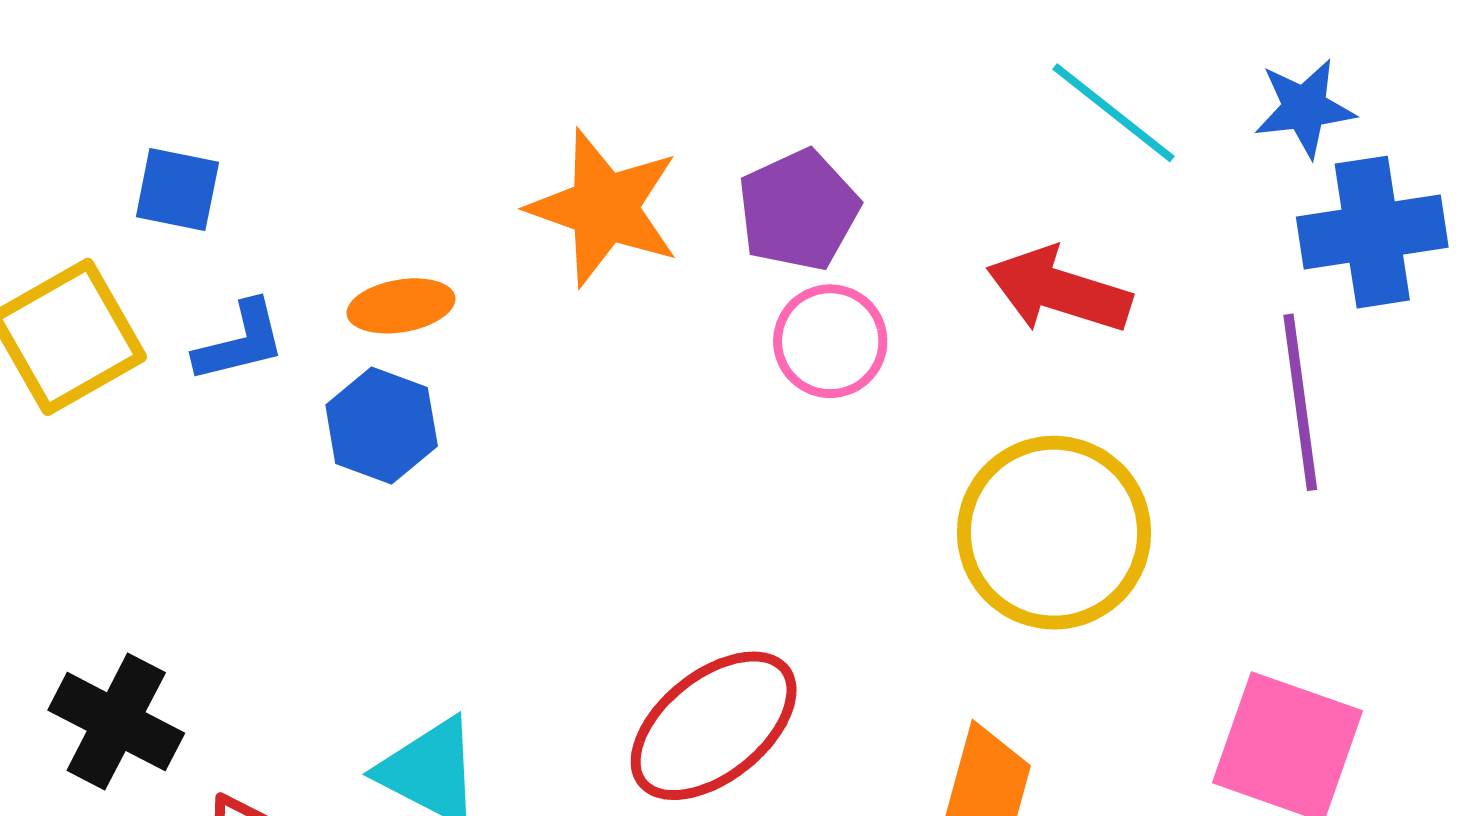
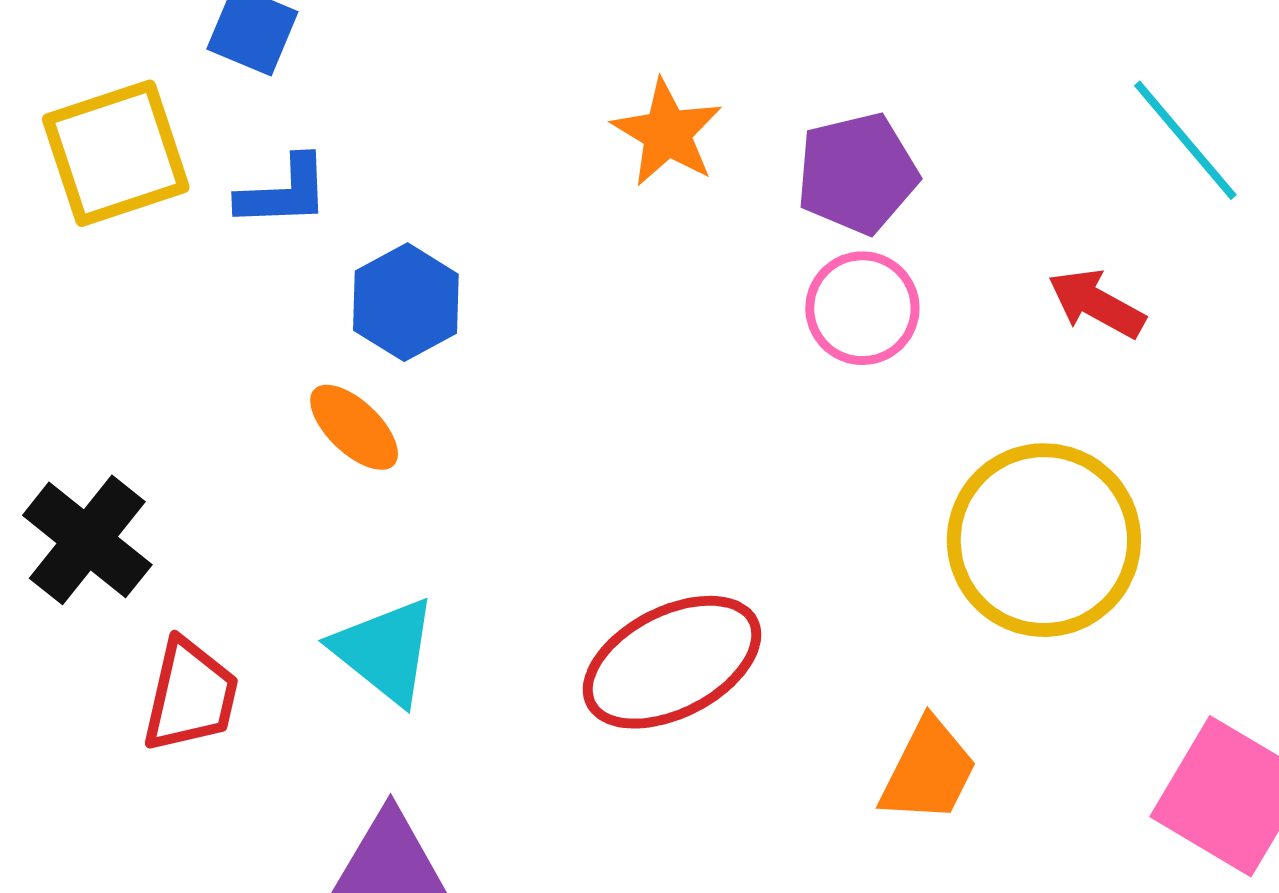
orange star: (604, 208) -> (667, 133), size x0.7
red arrow: (1059, 290) -> (1097, 304), size x0.7
orange ellipse: (401, 306) -> (354, 427), moved, turned 42

